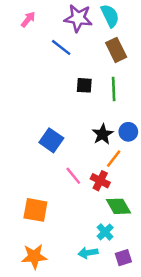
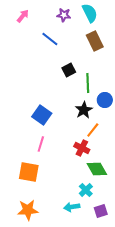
purple star: (78, 18) -> (64, 15), size x0.6
black square: (84, 85) -> (69, 70), turned -32
green line: (114, 89) -> (88, 83), moved
blue circle: (128, 132) -> (105, 100), moved
pink line: (73, 176) -> (41, 144), moved, turned 56

